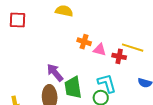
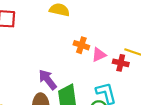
pink triangle: (100, 50) -> (99, 55), turned -40

